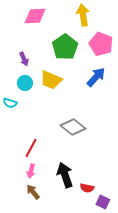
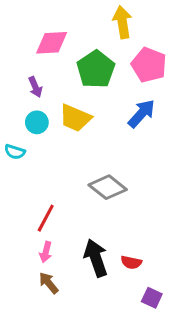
pink diamond: (35, 16) -> (52, 43), moved
red semicircle: (87, 188) -> (131, 262), moved

